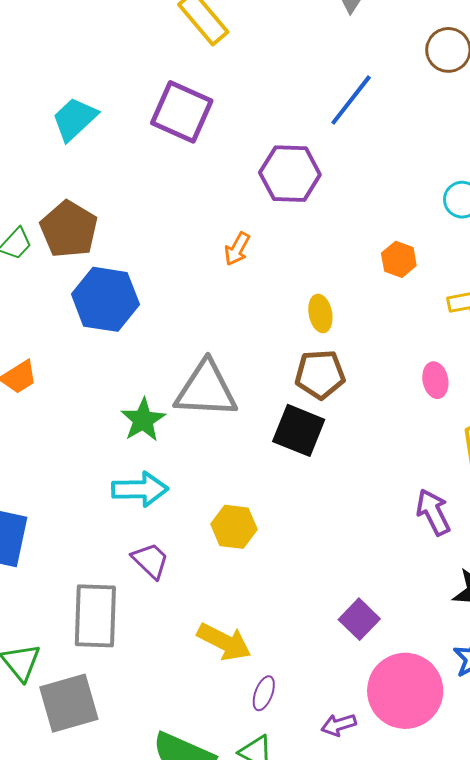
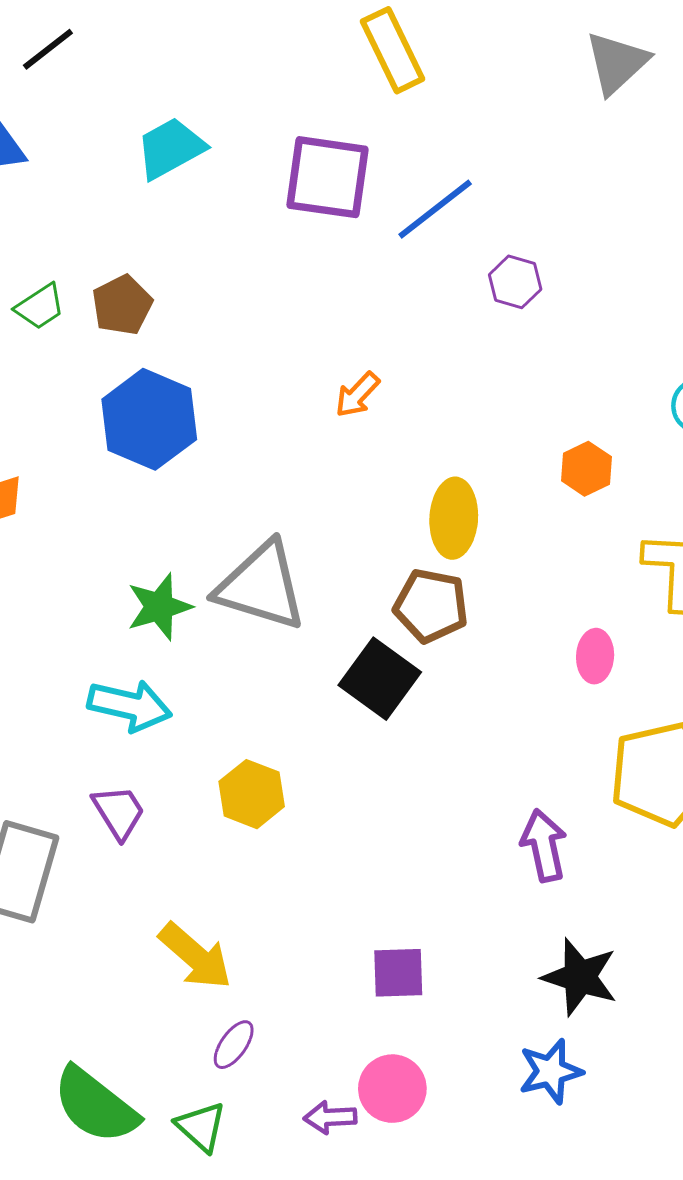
blue line: (351, 100) -> (435, 209), moved
purple square: (182, 112) -> (327, 177), turned -30
purple hexagon: (290, 174) -> (515, 282), moved, size x0.6
brown pentagon: (69, 229) -> (122, 305), size x0.7
yellow ellipse: (320, 313) -> (454, 518), size x1.4
purple square: (359, 619) -> (398, 973), turned 30
pink circle: (405, 691) -> (392, 1089), moved, size x0.6

